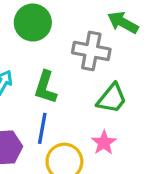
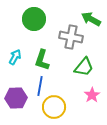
pink star: (104, 143) -> (92, 95), moved

